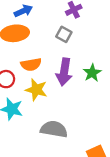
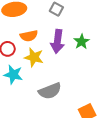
gray semicircle: (54, 129) -> (50, 91), turned 150

